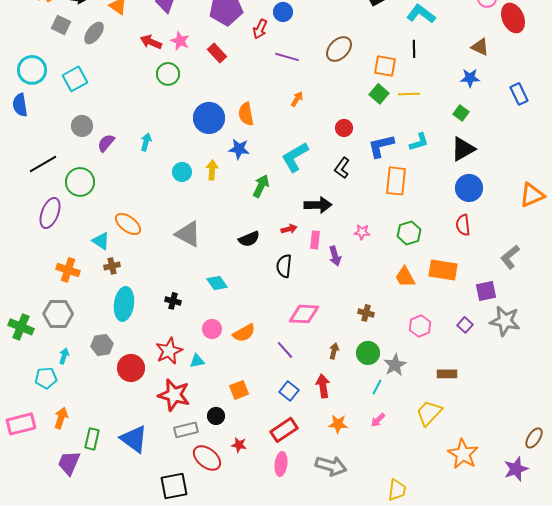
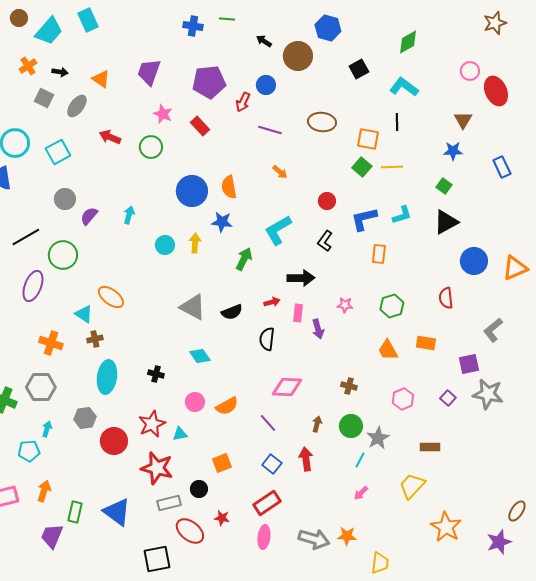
red arrow: (151, 42) -> (110, 137), moved
brown triangle: (480, 47) -> (463, 120), turned 36
brown ellipse: (339, 49) -> (322, 122), turned 52
orange arrow: (297, 99) -> (280, 172), turned 98
orange rectangle: (396, 181) -> (379, 254), size x0.7
blue circle: (469, 188) -> (474, 261), moved
gray triangle: (188, 234) -> (193, 307), moved
orange rectangle: (443, 270) -> (426, 343), size x0.7
orange star: (338, 424) -> (347, 536), moved

